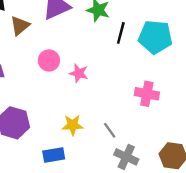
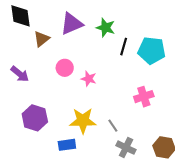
pink cross: (147, 94) -> (144, 97), turned -30
yellow star: (73, 125) -> (83, 121), size x1.5

